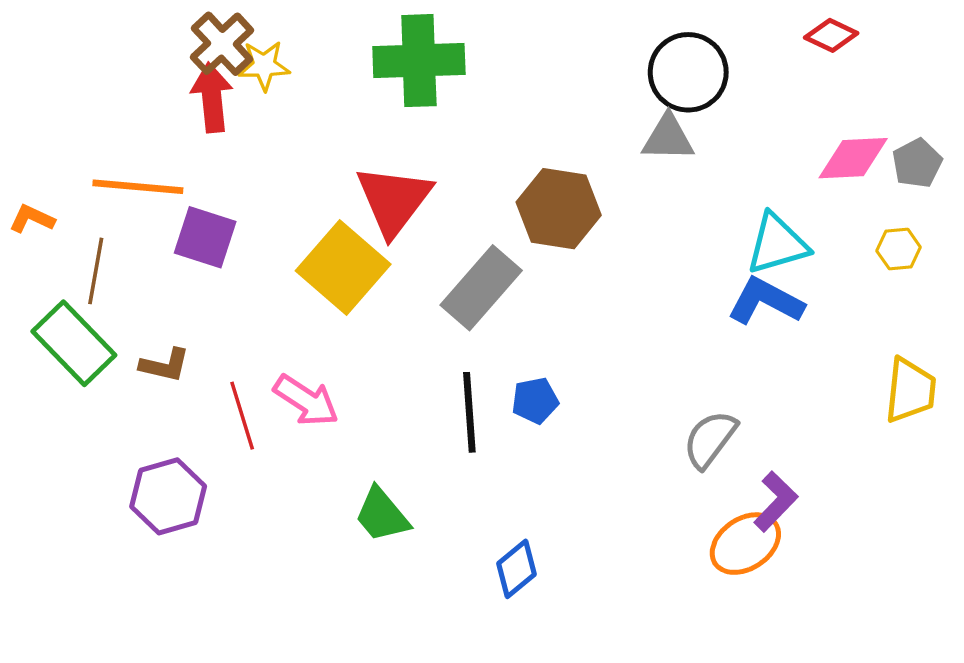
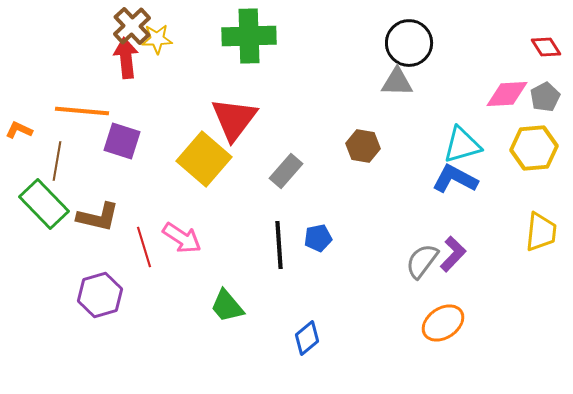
red diamond: (831, 35) -> (546, 47), moved, turned 32
brown hexagon: (559, 209) -> (363, 146), moved, size x0.7
yellow hexagon: (899, 249) -> (534, 148), size x1.8
gray rectangle: (481, 288) -> (286, 171), size x0.7
brown L-shape: (165, 365) -> (98, 217), size x1.4
purple L-shape: (776, 501) -> (453, 254), moved

